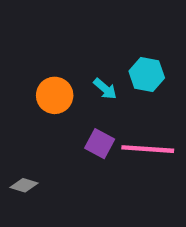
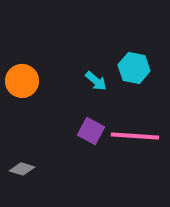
orange circle: (55, 95) -> (22, 81), moved

